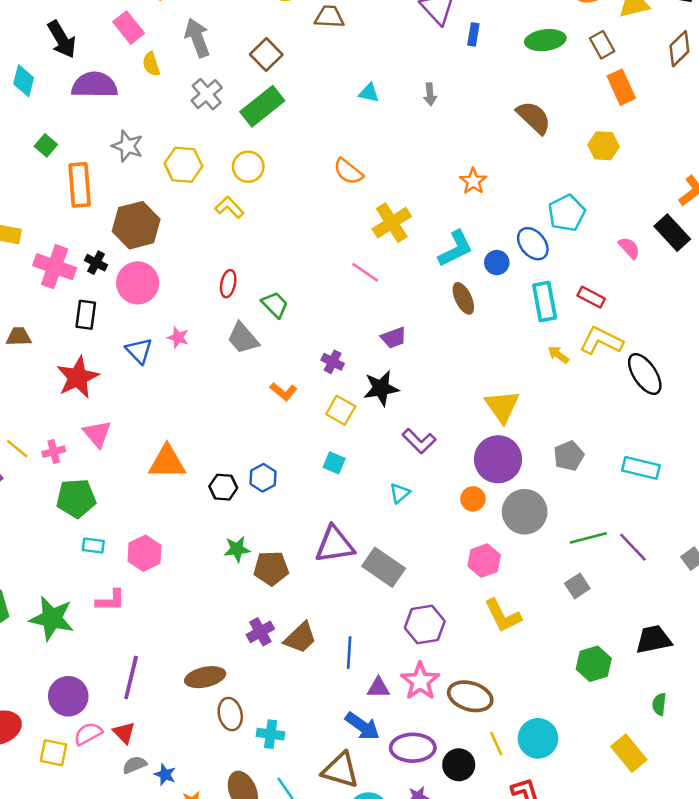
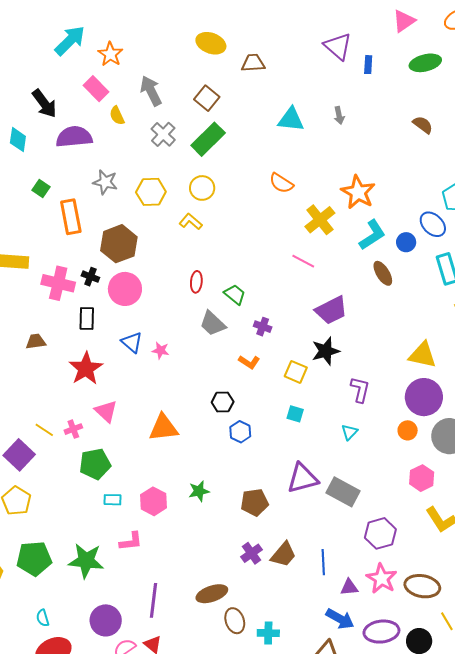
cyan triangle: (369, 93) -> (291, 120), size x1.6
brown semicircle: (534, 117) -> (423, 125), size x0.7
orange star: (473, 181) -> (358, 192), moved, size x1.6
pink star: (178, 337) -> (161, 350), moved
purple trapezoid: (394, 338) -> (331, 310), size x1.6
purple cross: (333, 362) -> (263, 327), moved
yellow triangle: (502, 406) -> (423, 355), turned -36
purple L-shape: (419, 441) -> (360, 390), turned -116
black hexagon: (223, 487) -> (223, 402), moved
green star: (237, 549) -> (199, 491), moved

